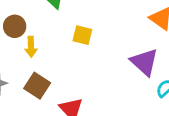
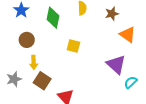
yellow arrow: (31, 47) -> (34, 62), moved

